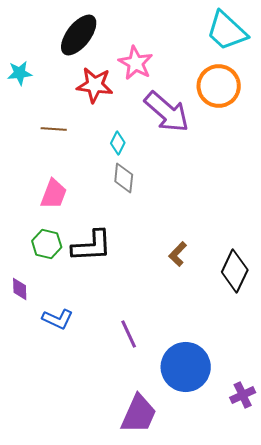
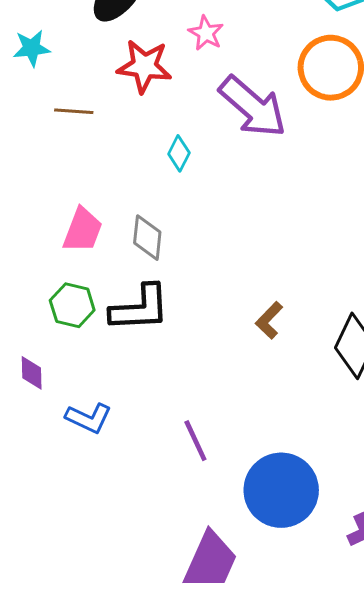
pink star: (136, 63) -> (206, 33), size x0.7
brown line: (54, 129) -> (74, 111), moved
gray diamond: (124, 178) -> (147, 238), moved

